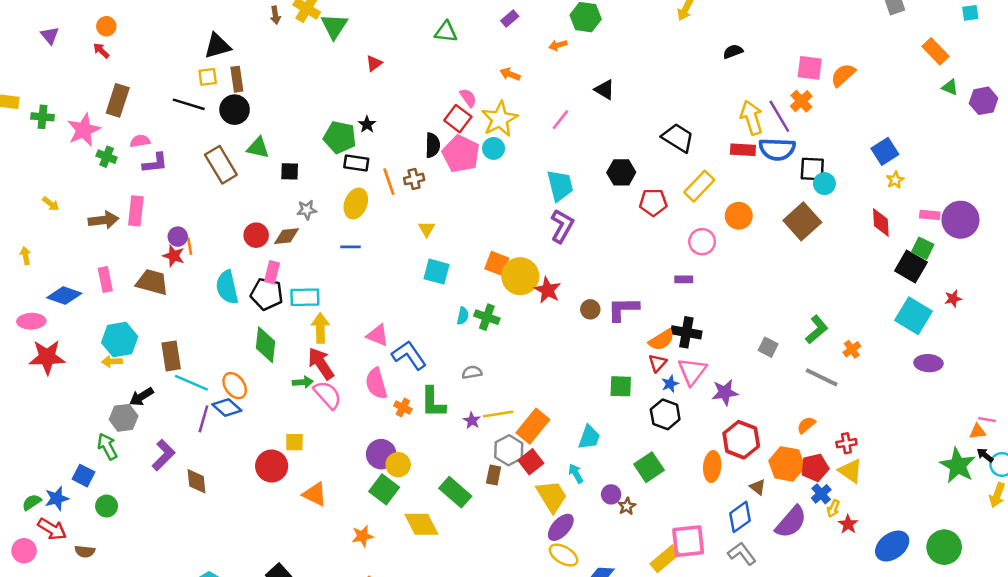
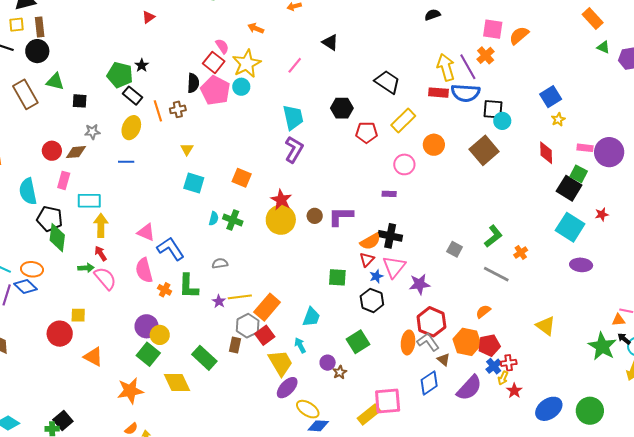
black rectangle: (356, 163) -> (132, 96), turned 30
yellow circle: (520, 276) -> (281, 220), moved
black pentagon: (267, 294) -> (50, 219), moved
red arrow: (321, 364) -> (101, 253), size x0.6
orange ellipse: (235, 386) -> (32, 269), turned -50
red cross: (846, 443) -> (509, 363), moved
yellow triangle: (850, 471) -> (546, 326), moved
orange star: (363, 536) -> (130, 391), size x1.5
gray L-shape: (742, 554) -> (428, 342), moved
yellow ellipse: (563, 555) -> (308, 409), moved

